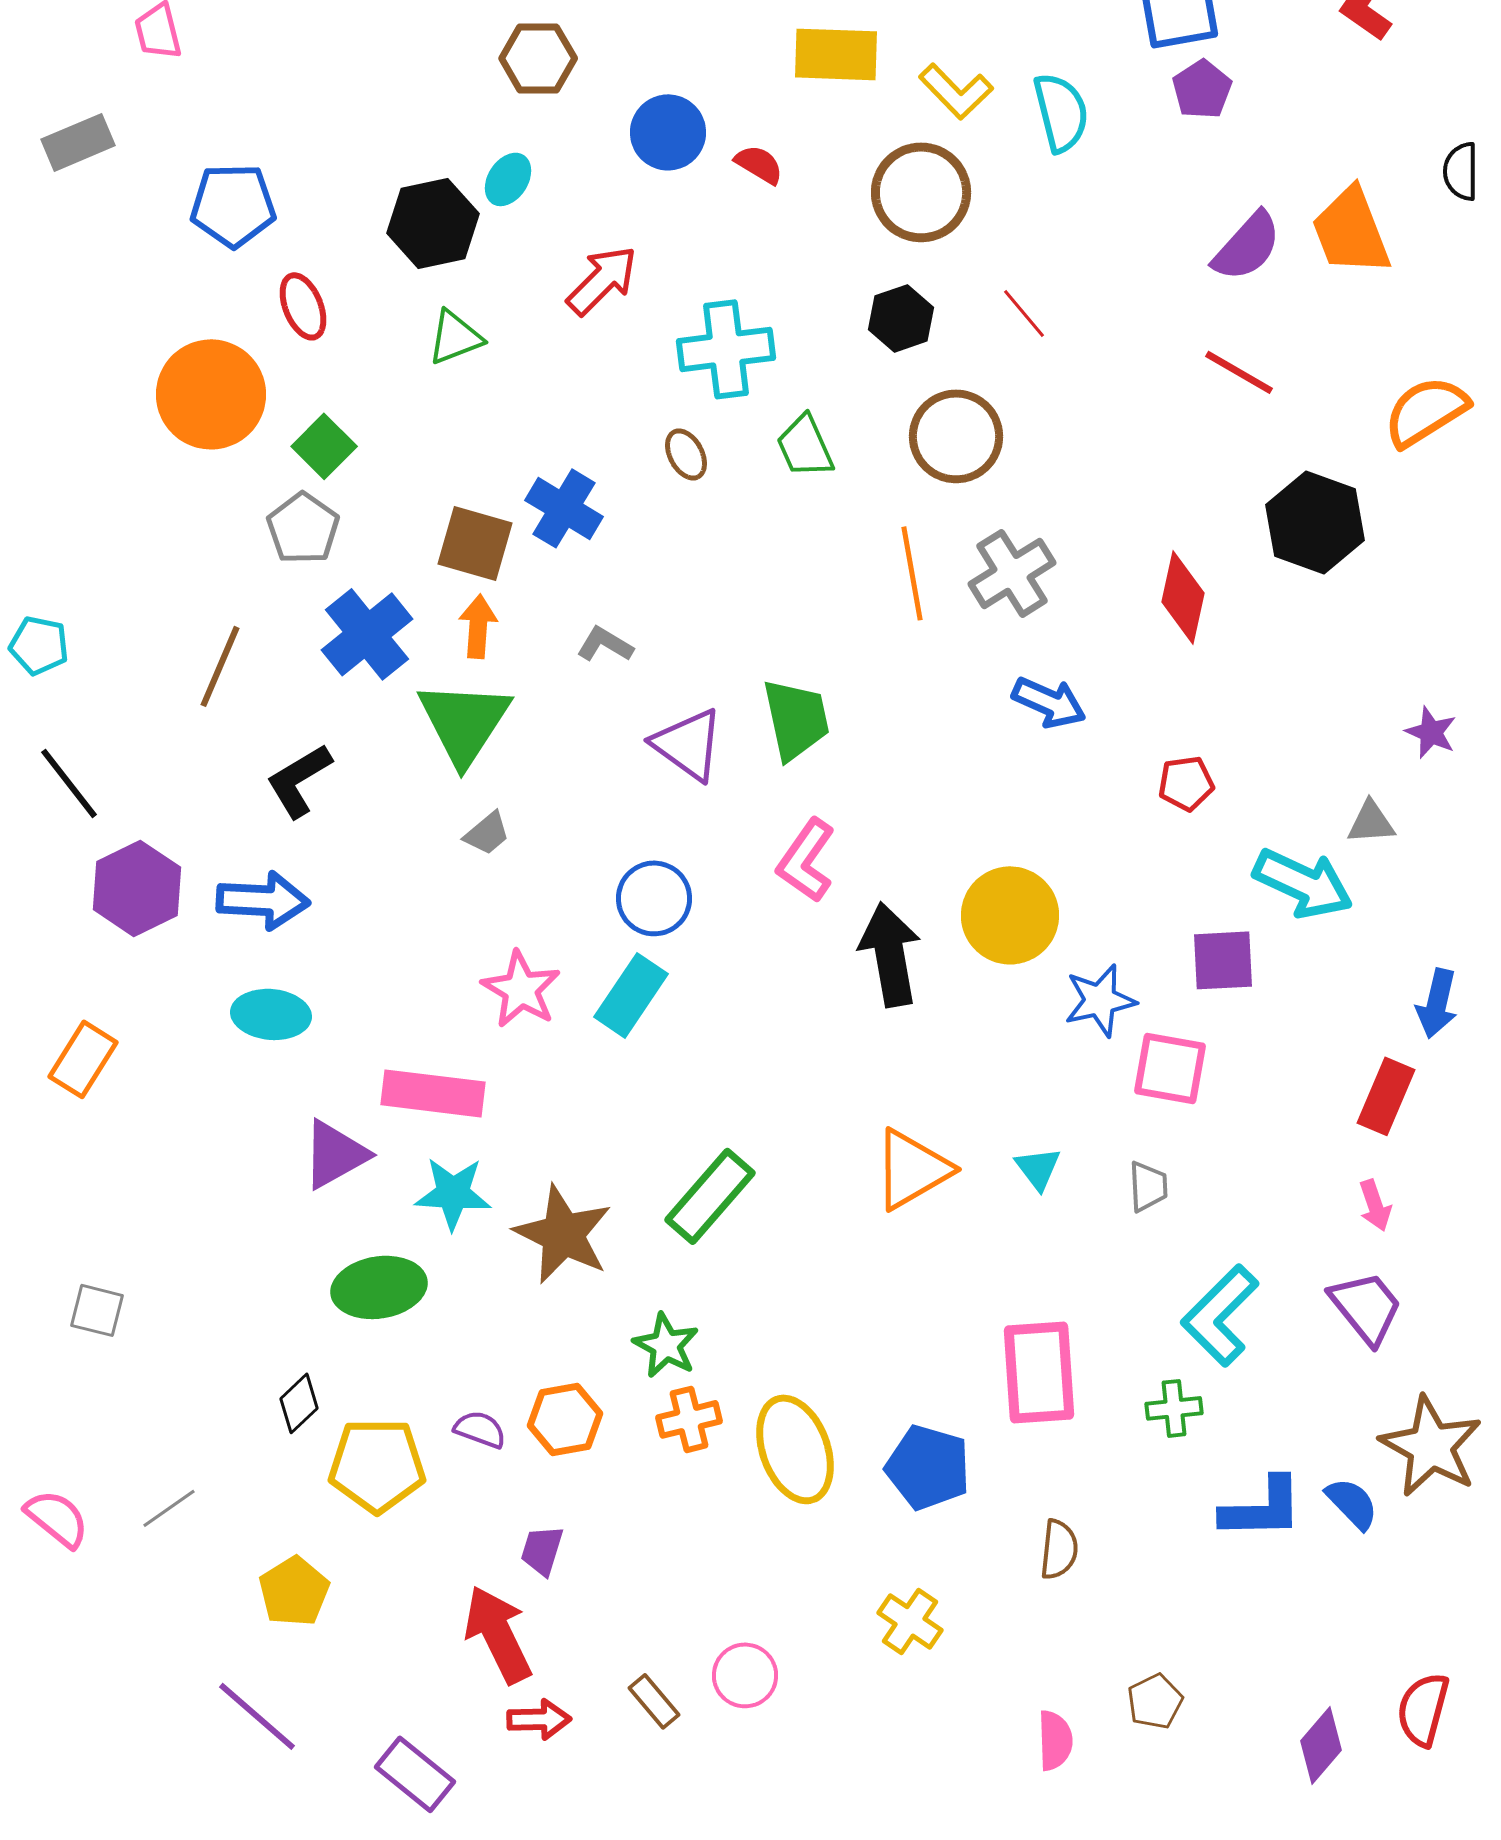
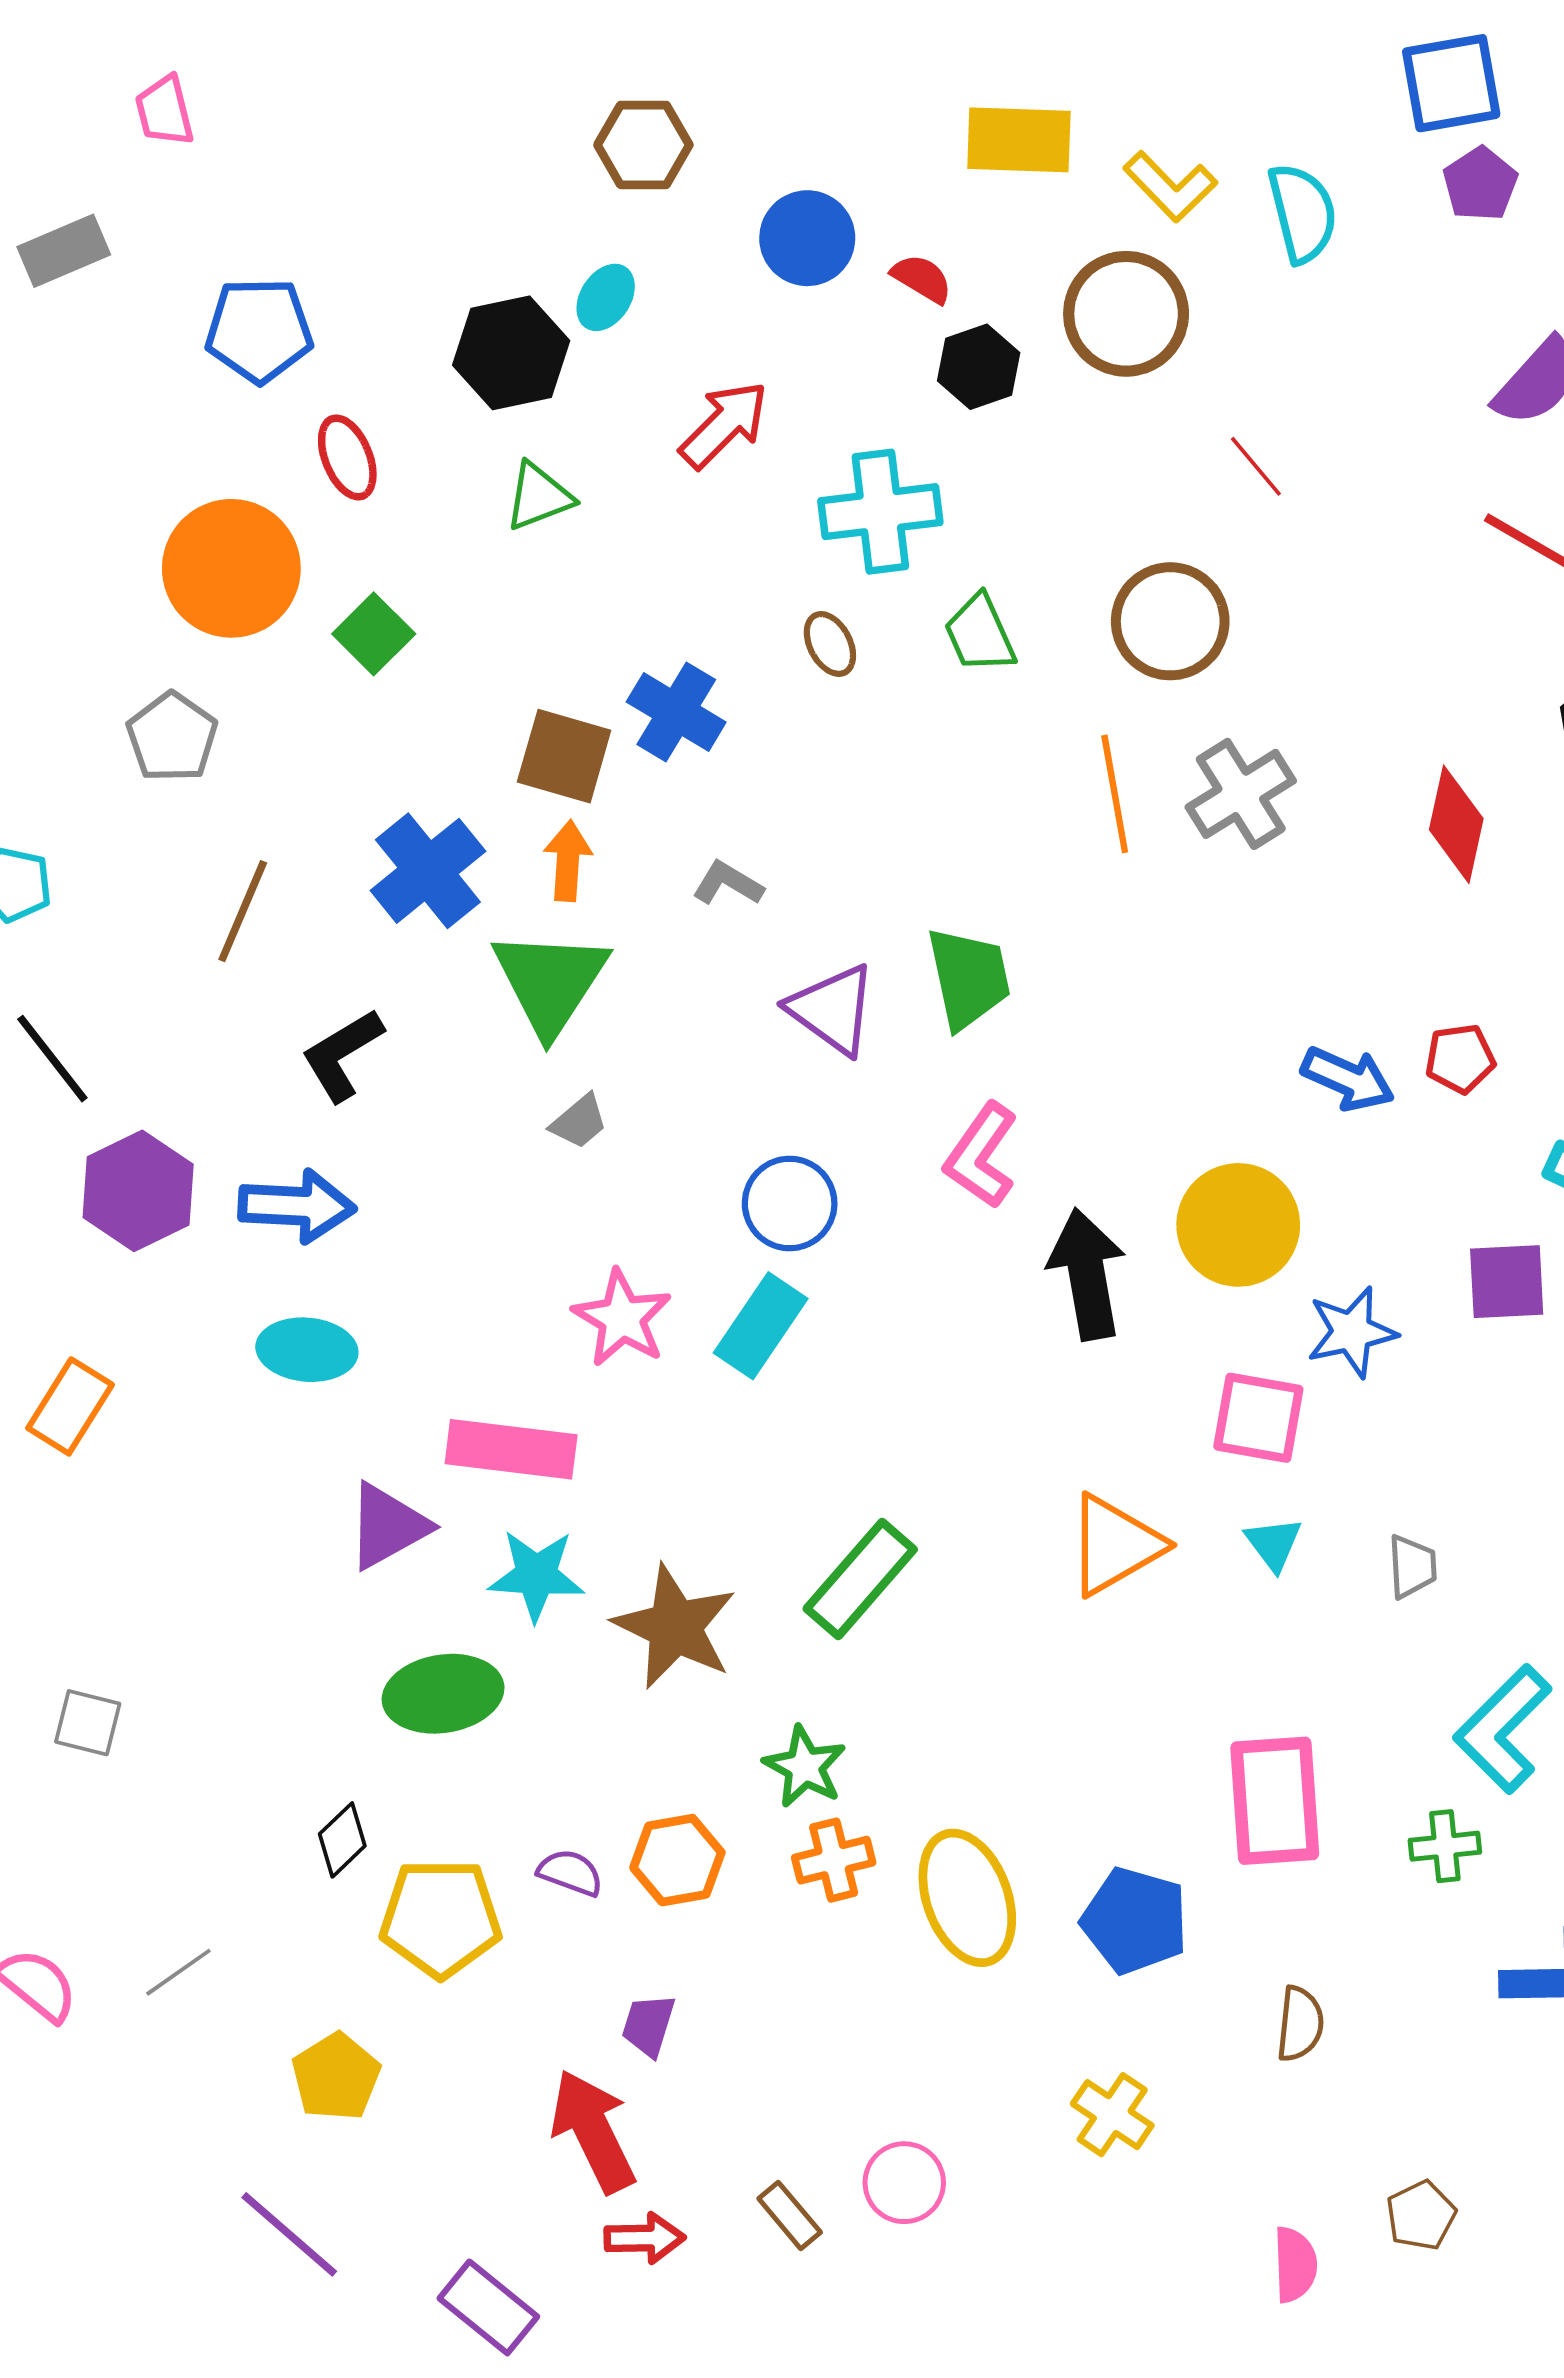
black hexagon: (901, 318) -> (979, 367), moved
gray pentagon: (303, 528) -> (172, 737), moved
blue arrow: (1049, 702) -> (1348, 1079), moved
pink square: (1170, 1068) -> (1258, 1418), moved

